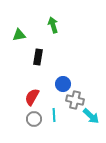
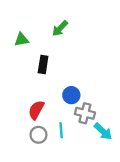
green arrow: (53, 25) -> (60, 28), turned -119

